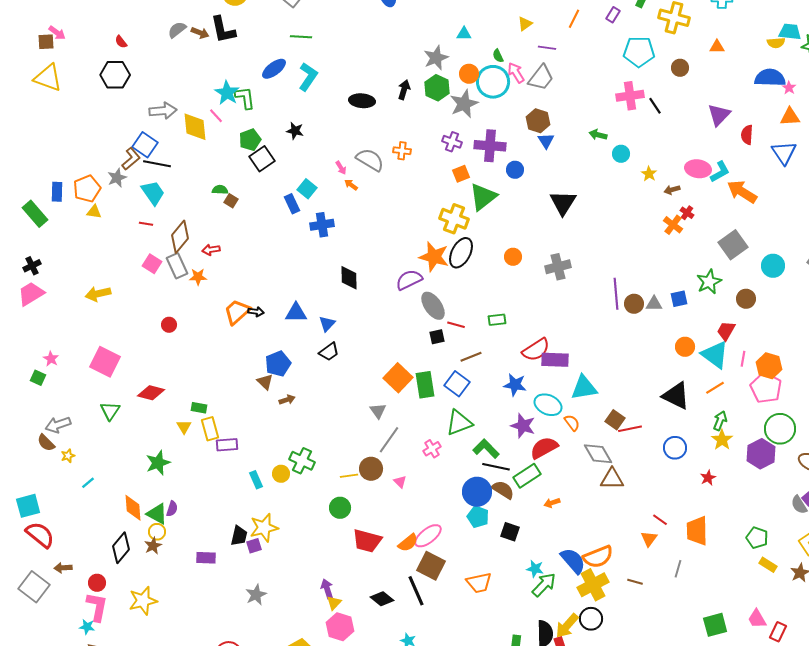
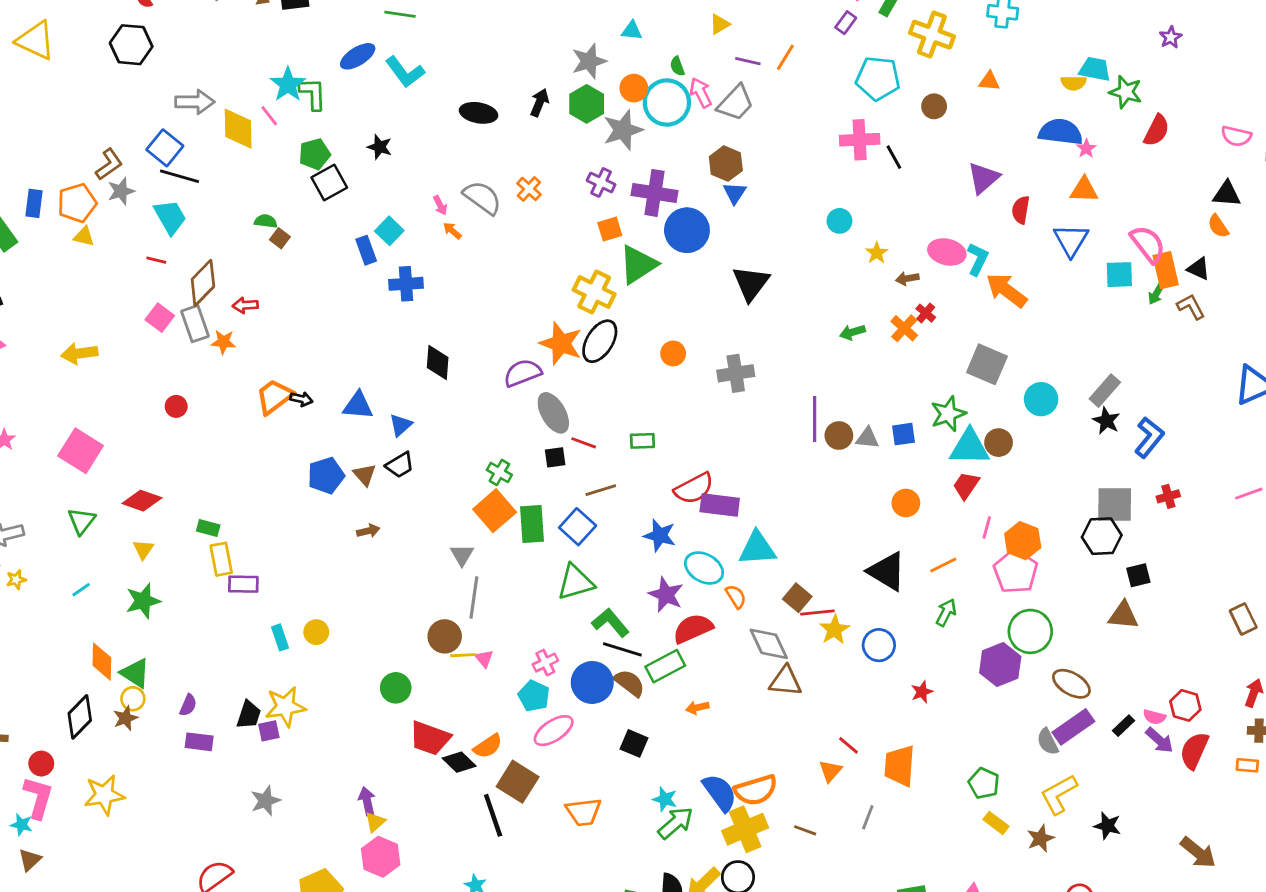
orange line: (574, 19) -> (785, 57), moved
cyan L-shape: (308, 77) -> (405, 72), turned 104
green arrow: (598, 135) -> (852, 332), moved, turned -36
orange cross: (402, 151) -> (529, 189), turned 30
brown L-shape: (131, 159) -> (109, 164), moved
blue circle: (515, 170) -> (687, 230), size x1.8
cyan L-shape: (720, 172) -> (978, 259), turned -40
gray square: (733, 245) -> (987, 364), turned -36
cyan triangle: (715, 355) -> (970, 447), moved, turned -40
brown triangle: (265, 382) -> (365, 475), moved
brown arrow: (287, 400) -> (368, 531), moved
yellow triangle: (184, 427) -> (143, 549), moved
gray line: (389, 440) -> (474, 598), turned -32
yellow star: (722, 440) -> (834, 630), moved
pink cross: (432, 449) -> (545, 663), moved
green cross: (302, 461) -> (499, 472), moved, size x0.7
yellow line: (349, 476) -> (463, 655), moved
cyan line: (88, 483) -> (81, 590), moved
purple semicircle: (172, 509) -> (188, 705), moved
cyan pentagon: (478, 517) -> (534, 696), moved
pink ellipse: (428, 536) -> (554, 731), moved
black diamond: (382, 599) -> (459, 762), moved

